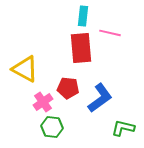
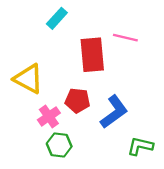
cyan rectangle: (83, 16) -> (57, 18), moved, turned 36

